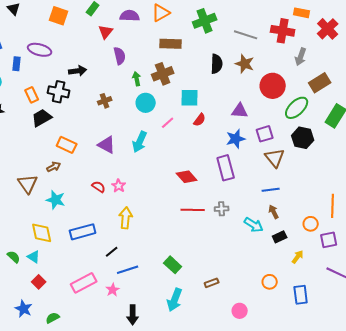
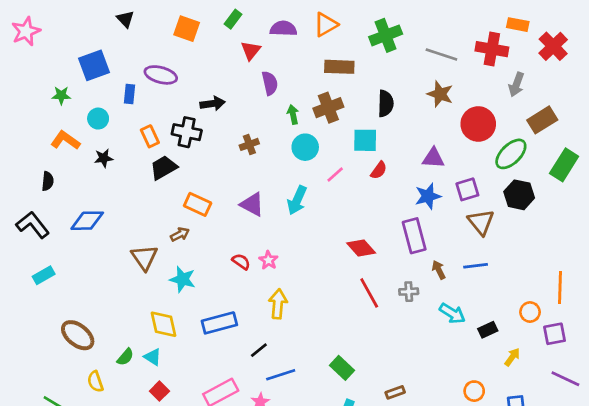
black semicircle: (217, 64) -> (386, 104), moved
red line: (193, 210) -> (369, 293), turned 60
brown arrow: (274, 212) -> (439, 270), moved
green semicircle: (14, 257) -> (125, 357), turned 88

